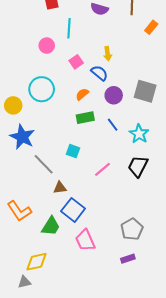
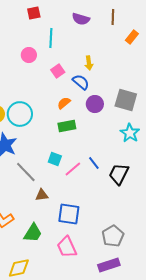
cyan circle: (42, 89) -> (20, 114), moved
blue line: (113, 125) -> (94, 163), moved
cyan star: (139, 134) -> (130, 133), moved
pink line: (102, 169) -> (73, 169), moved
blue square: (73, 210) -> (69, 214), moved, turned -30
purple rectangle: (128, 259) -> (109, 265), size x1.5

